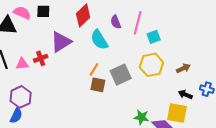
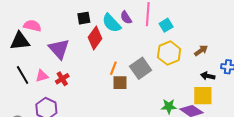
black square: (43, 11) -> (84, 18), moved
red diamond: (83, 15) -> (95, 38), moved
cyan semicircle: (99, 40) -> (112, 23), moved
purple triangle: (61, 42) -> (59, 49), moved, turned -30
red cross: (41, 58) -> (62, 79), moved

